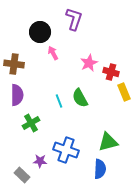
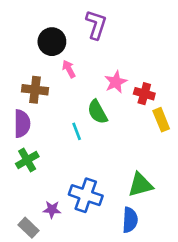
brown cross: (14, 64) -> (35, 90), moved
green semicircle: (80, 98) -> (97, 112), moved
green cross: (31, 123) -> (27, 160), moved

